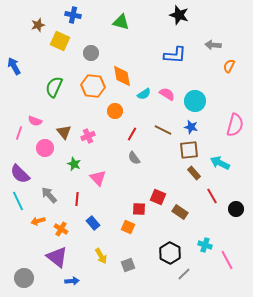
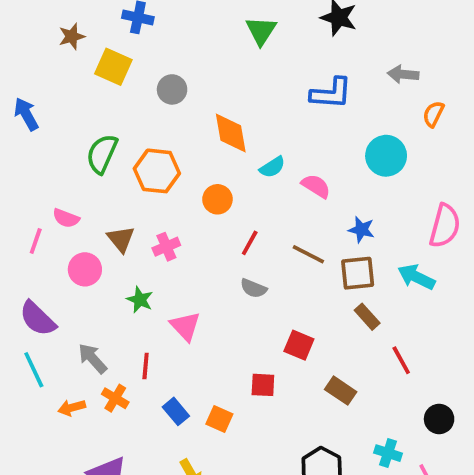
green triangle: (121, 22) -> (261, 31), moved, turned 48
orange hexagon: (93, 86) -> (157, 171), moved
pink semicircle: (167, 94) -> (316, 186), moved
cyan circle: (195, 101) -> (386, 156), moved
brown line: (163, 130) -> (308, 254), moved
gray semicircle: (134, 158) -> (253, 288), turned -32
cyan arrow: (220, 163) -> (416, 277), moved
red square: (158, 197) -> (299, 345), moved
black circle: (236, 209) -> (439, 419), moved
orange square: (128, 227) -> (219, 419), moved
orange cross: (61, 229) -> (115, 398), moved

